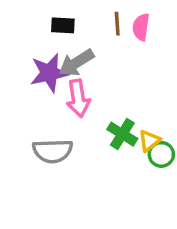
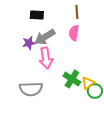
brown line: (117, 24) -> (77, 12), moved
pink semicircle: (141, 27) -> (74, 33), moved
purple star: (49, 73) -> (29, 43), size x0.6

